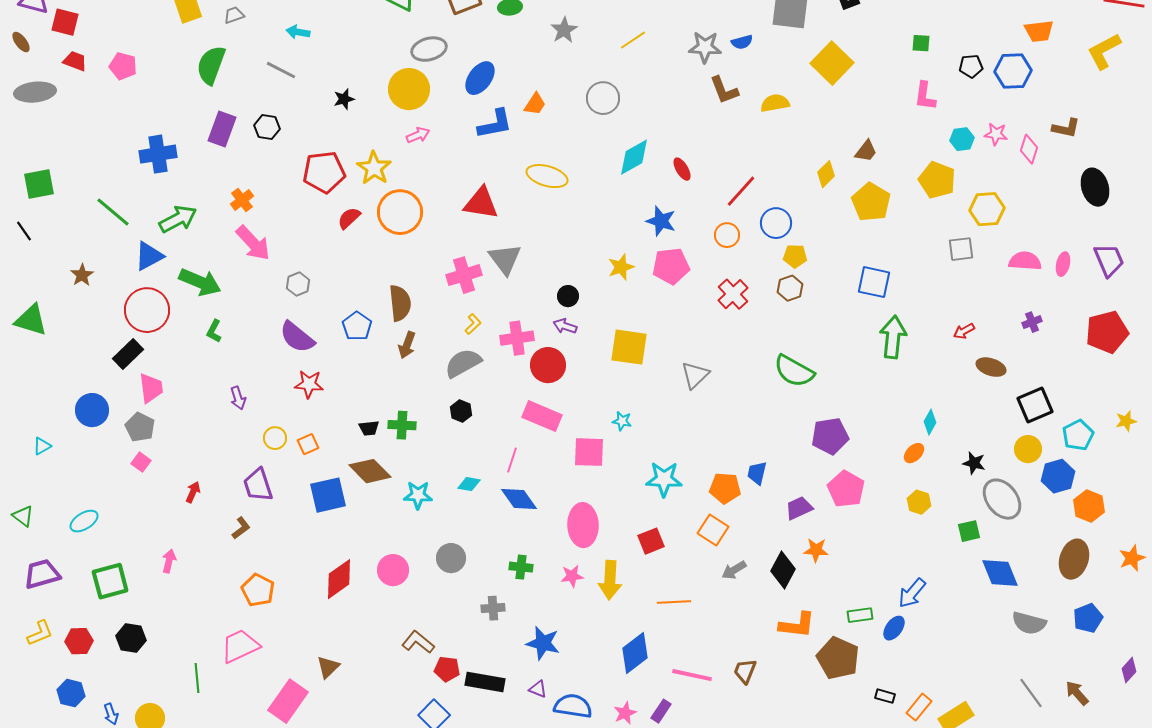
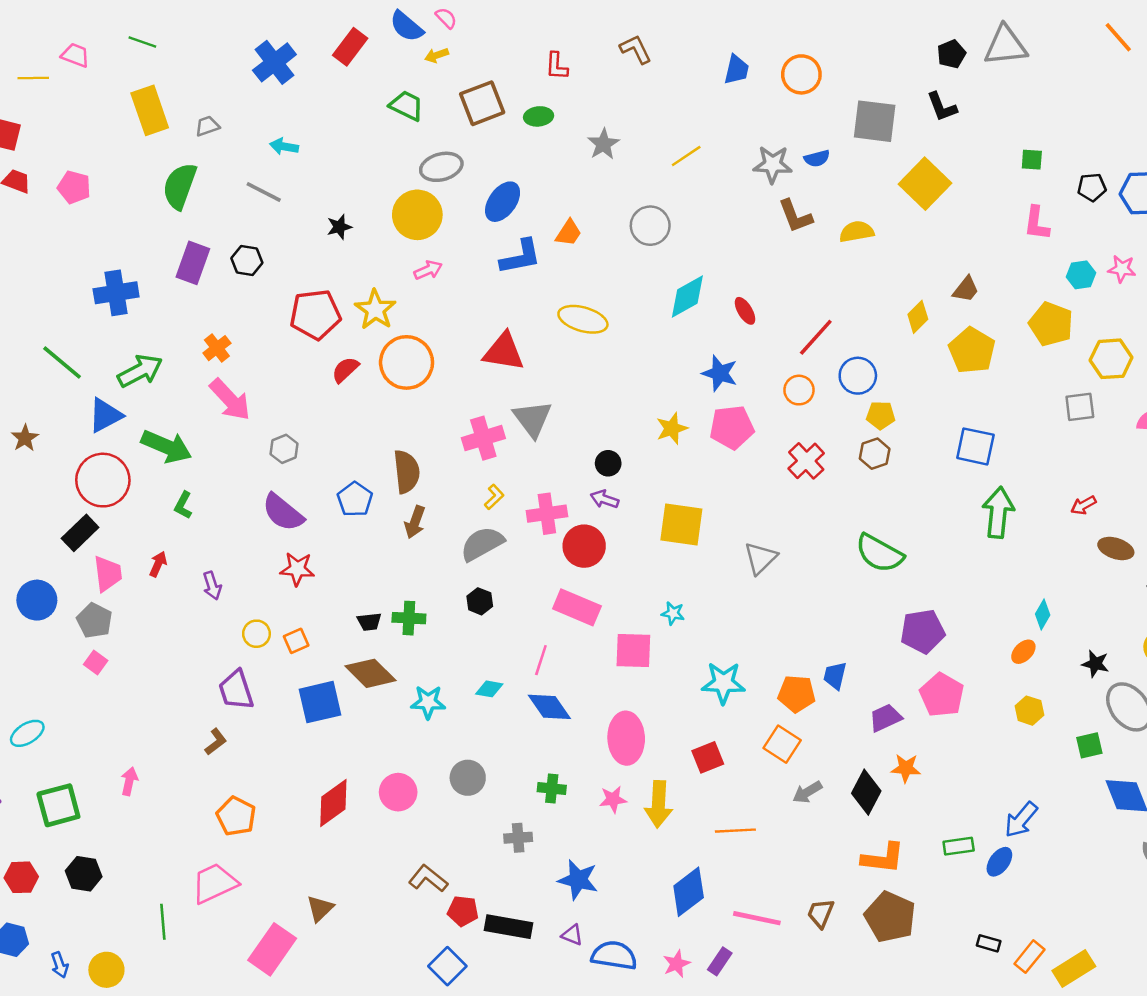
red arrow: (193, 492) -> (158, 564), moved
brown pentagon: (838, 658) -> (890, 917), moved

